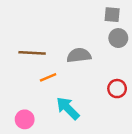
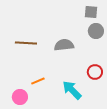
orange line: (48, 77) -> (38, 81), moved
cyan arrow: (68, 108) -> (72, 90), moved

